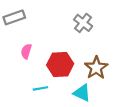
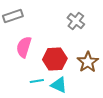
pink semicircle: (26, 51) -> (24, 47), size x1.5
cyan triangle: (82, 93) -> (59, 85), moved

